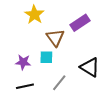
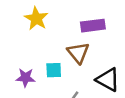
purple rectangle: (80, 23) -> (93, 26), turned 30
brown triangle: (55, 38) -> (78, 53), moved

